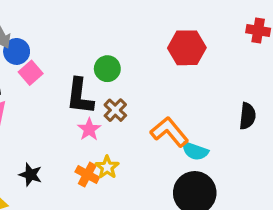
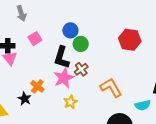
blue circle: (17, 51) -> (70, 30), moved
pink star: (89, 129) -> (64, 78), size x1.5
cyan semicircle: (195, 151) -> (143, 105), moved, turned -42
orange cross: (87, 175) -> (37, 86), moved

